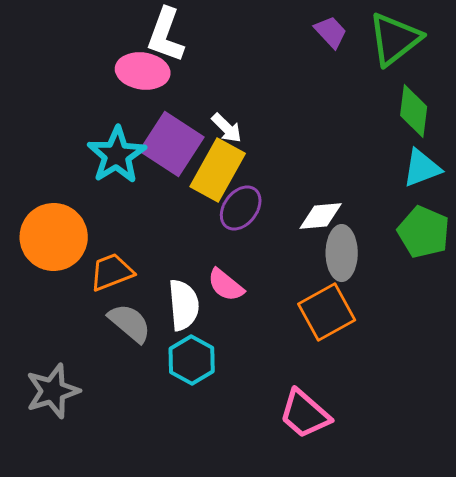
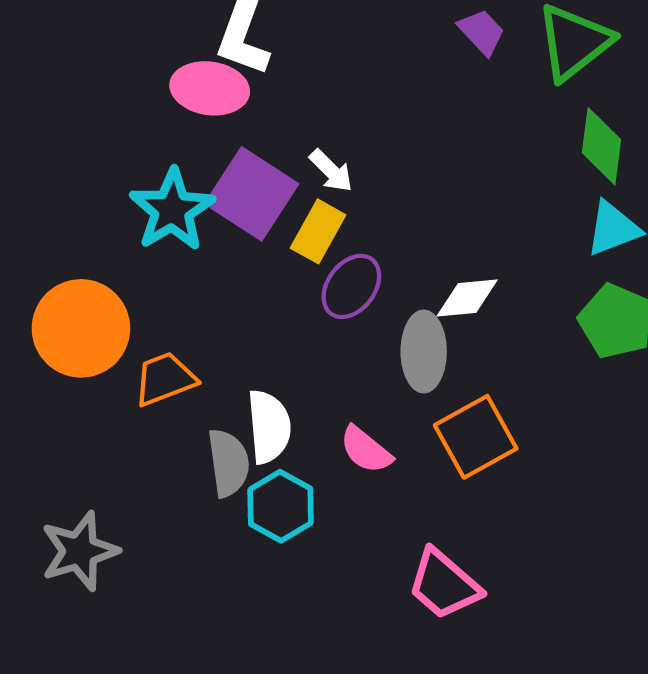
yellow rectangle: (218, 170) -> (318, 231), size x0.7
gray ellipse: (342, 253) -> (424, 352), moved
pink semicircle: (226, 285) -> (366, 450), moved
gray semicircle: (130, 323) -> (228, 463), moved, turned 42

